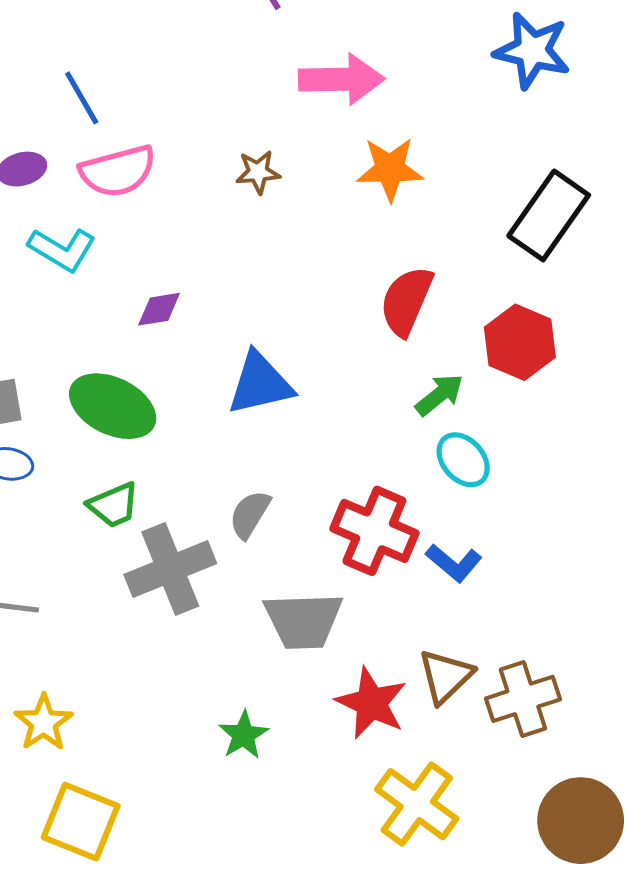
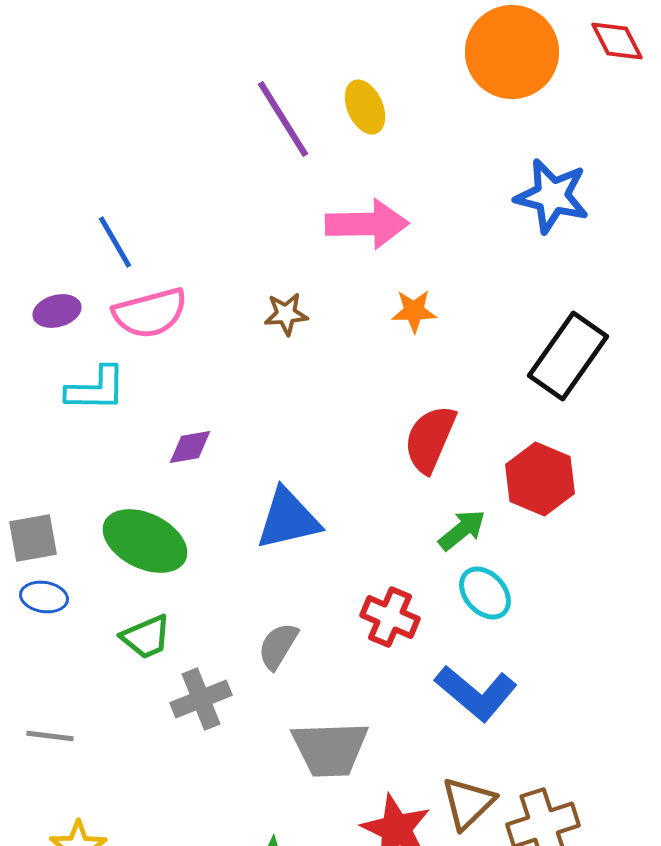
orange star: (390, 169) -> (414, 311), size x0.7
cyan L-shape: (62, 249) -> (96, 389), turned -30
red cross: (374, 531) -> (390, 617), moved, size x0.7
blue L-shape: (454, 563) -> (476, 693), size x1.5
gray cross: (170, 569) -> (201, 699), size x0.7

